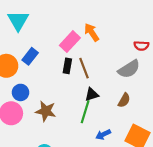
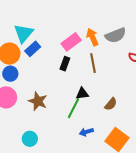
cyan triangle: (18, 21) -> (24, 33), moved
brown line: (84, 68) -> (93, 63), moved
gray semicircle: (129, 69) -> (116, 35), moved
blue circle: (21, 92) -> (10, 74), moved

